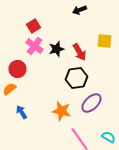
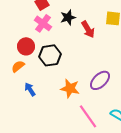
black star: (56, 49) -> (68, 17), moved
black hexagon: (76, 78) -> (50, 55), moved

